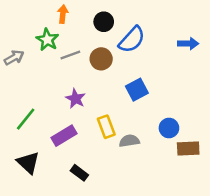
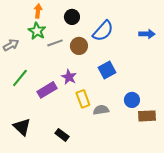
orange arrow: (63, 14) -> (38, 11), moved
black circle: (104, 22) -> (72, 17), moved
purple star: (76, 99) -> (69, 77), moved
green line: (26, 119) -> (20, 78), moved
purple rectangle: (64, 136) -> (47, 90), moved

